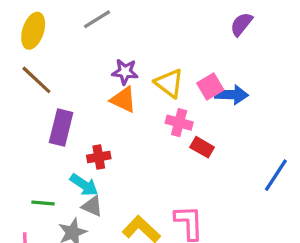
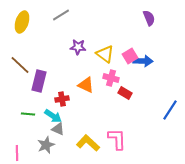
purple semicircle: (241, 24) -> (149, 18), turned 119
brown line: (36, 80) -> (20, 65), moved
orange triangle: (123, 100) -> (86, 85), moved
green line: (43, 203) -> (28, 114), moved

